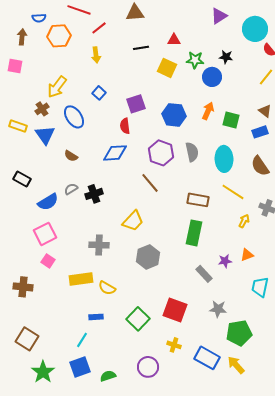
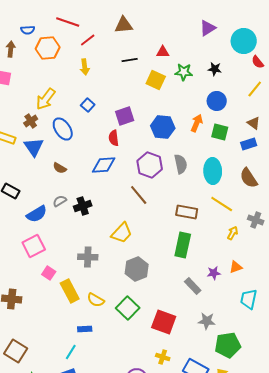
blue circle: (212, 77) -> (217, 101), moved
pink square: (48, 261) -> (49, 273), moved
yellow rectangle: (81, 279) -> (70, 291), turned 70
green square: (138, 319) -> (128, 308), moved

